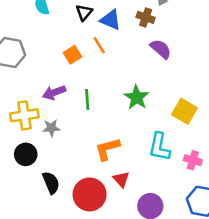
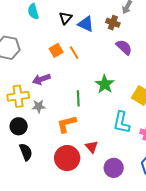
orange line: (99, 45) -> (74, 53), moved
green line: (87, 99) -> (78, 98), moved
orange L-shape: (107, 149) -> (67, 124), moved
black semicircle: (51, 183) -> (26, 152), moved

